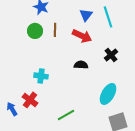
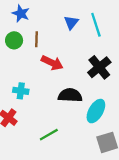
red arrow: (82, 36) -> (52, 63), moved
black cross: (111, 55) -> (99, 67), size x1.5
black semicircle: (81, 65) -> (70, 95), moved, size x1.5

